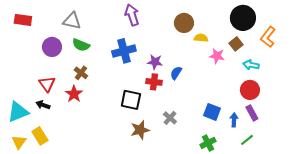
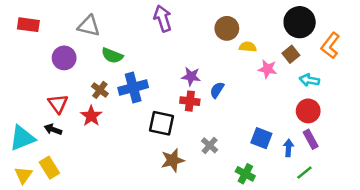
green semicircle: (81, 45) -> (112, 55), moved
blue cross: (124, 51) -> (133, 88), moved
green cross: (208, 143) -> (245, 174), moved, turned -35

